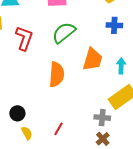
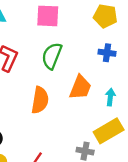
green semicircle: (64, 33) -> (52, 56), turned -35

